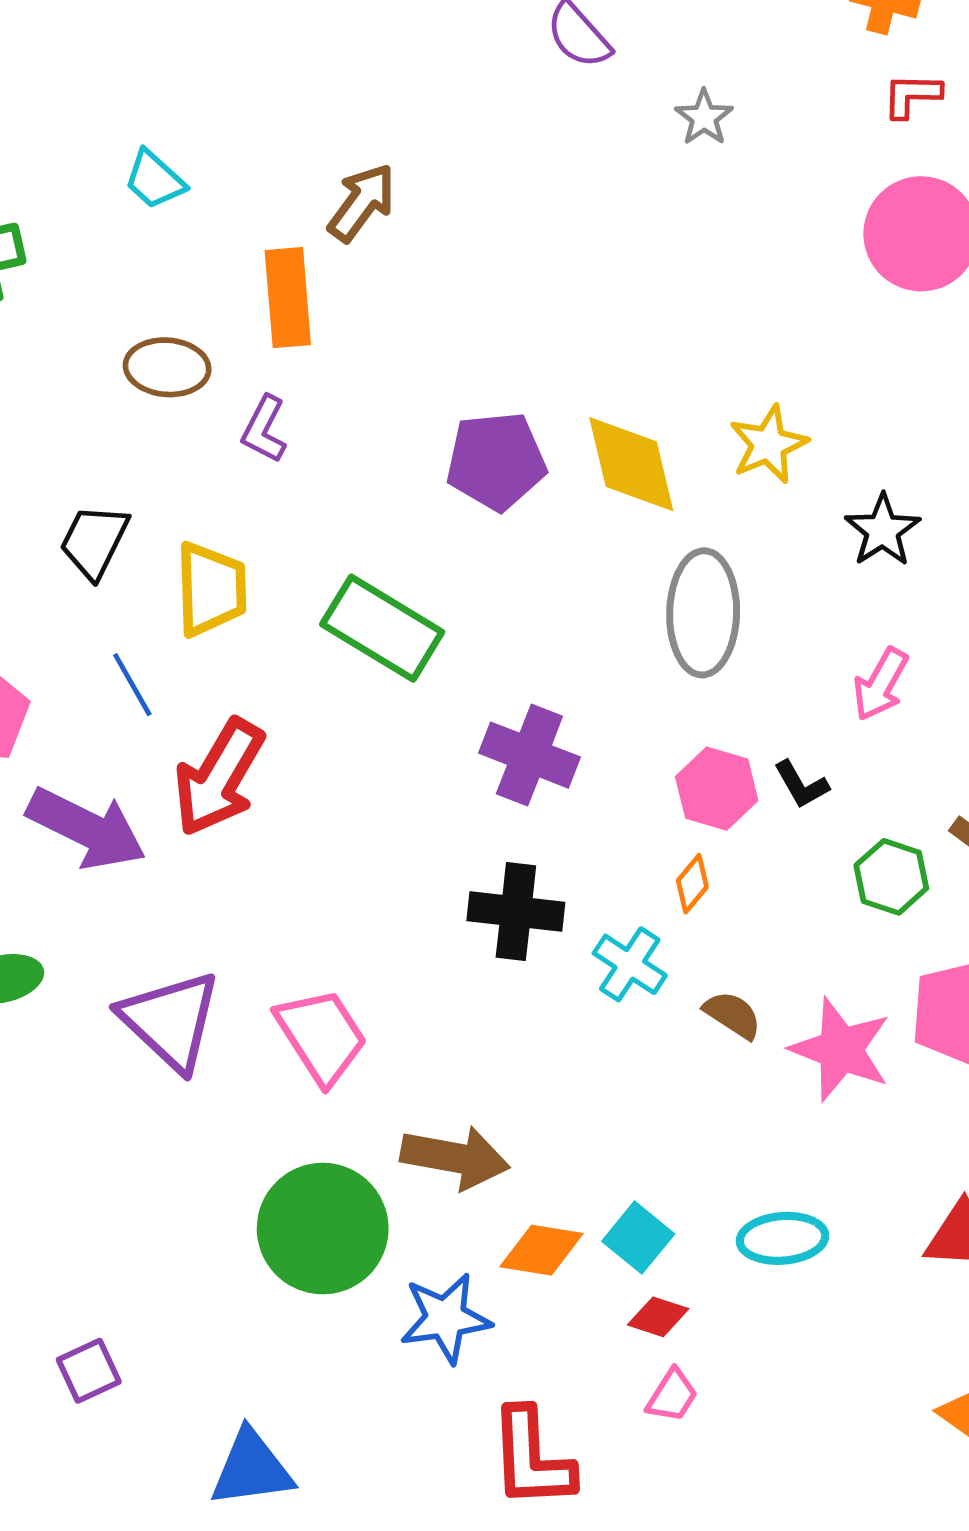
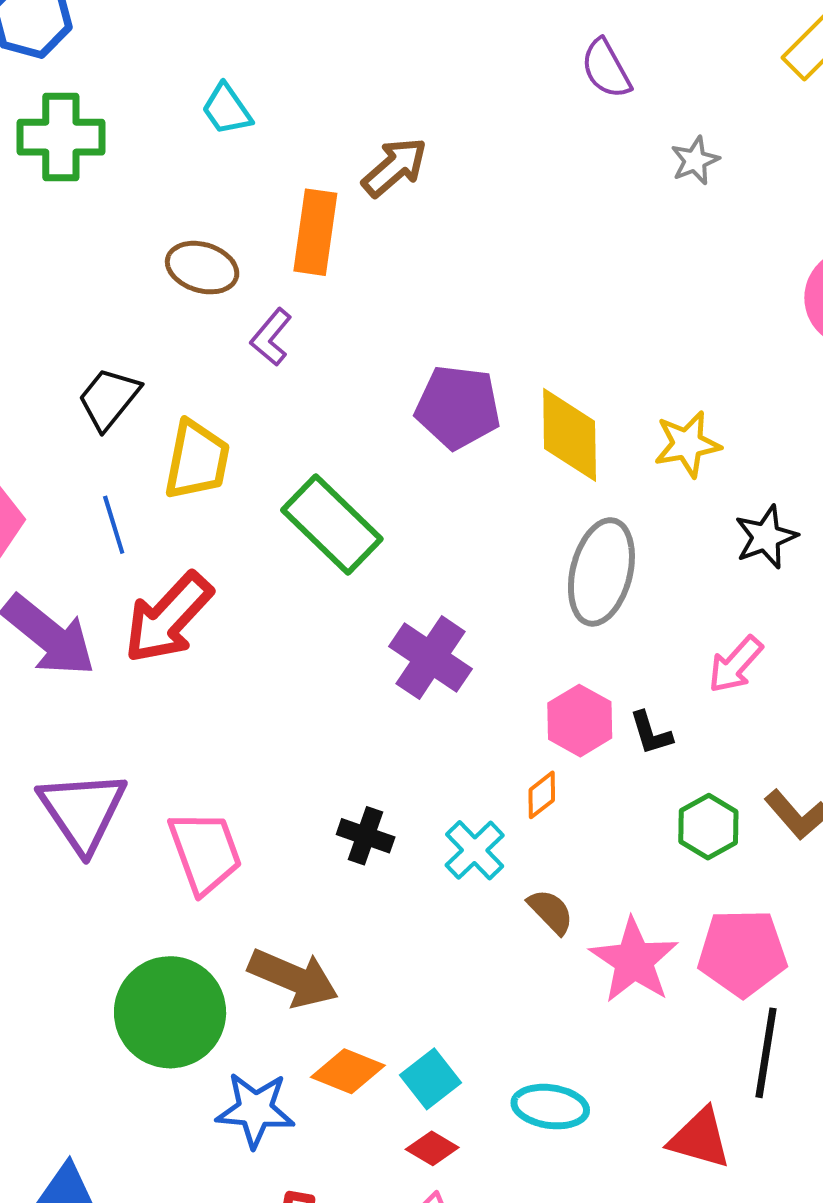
black cross: (516, 912) -> (366, 836), moved, size x0.7

